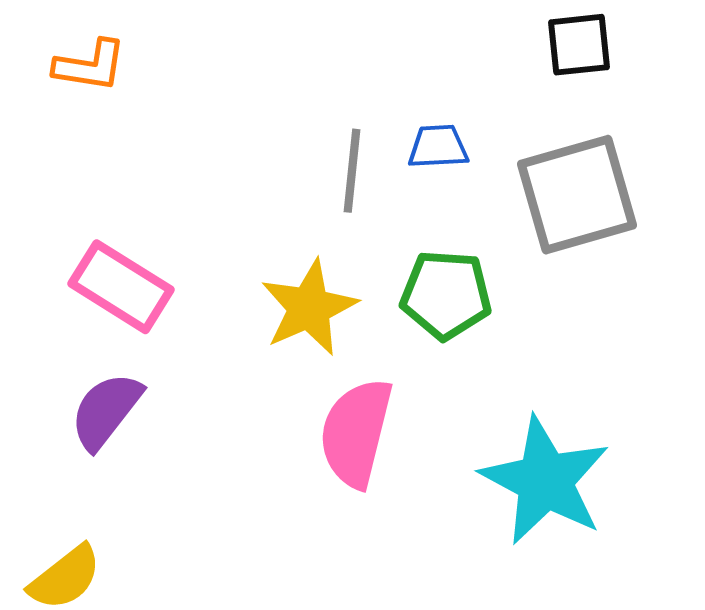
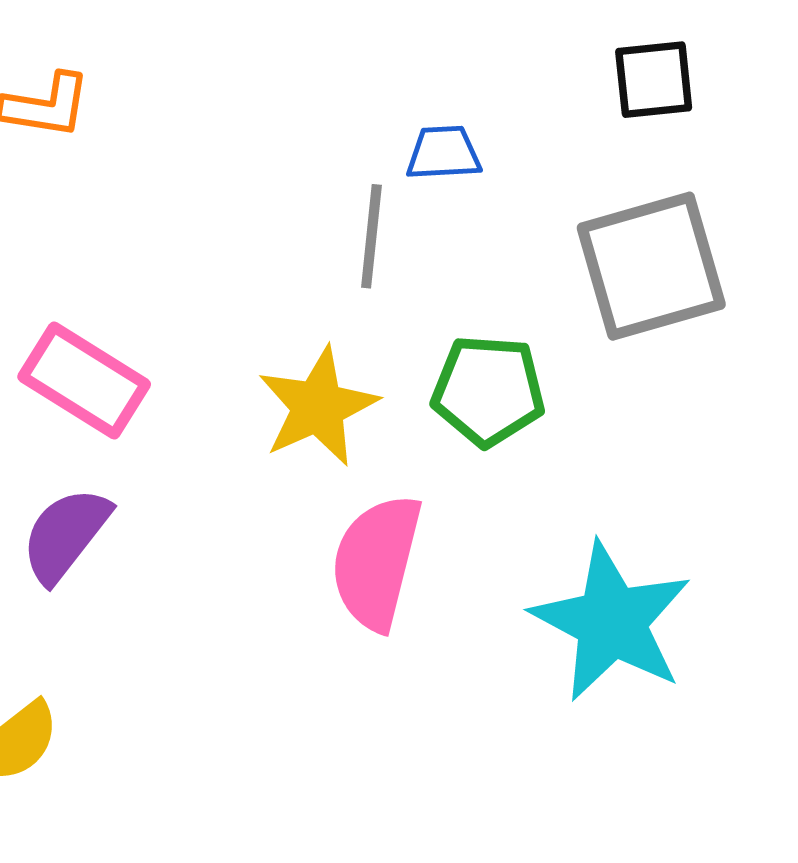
blue trapezoid: (438, 147) -> (444, 153), moved

